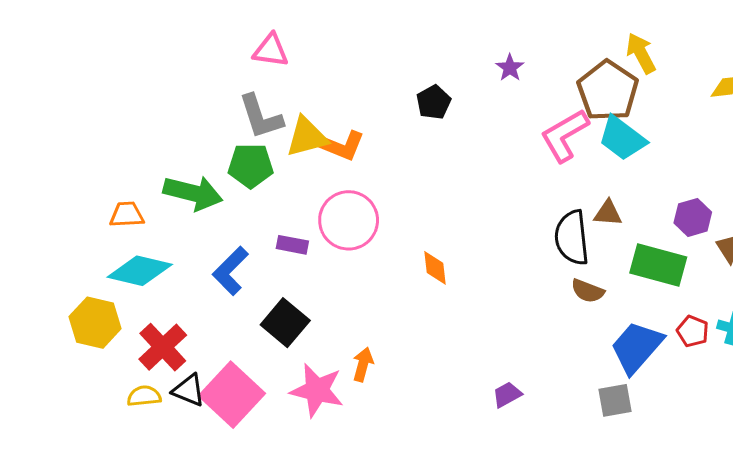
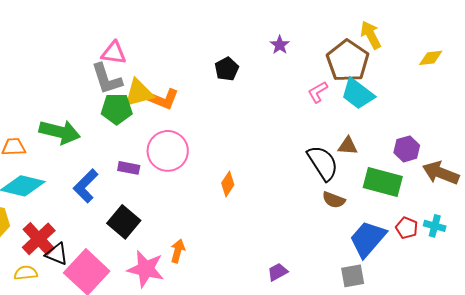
pink triangle: (271, 50) -> (114, 53), moved
pink L-shape: (565, 135) -> (318, 92), size x0.6
green pentagon: (251, 166) -> (117, 109), moved
black semicircle: (572, 238) -> (323, 163), turned 153
orange diamond: (435, 268) -> (228, 184), turned 40
black triangle: (189, 390) -> (57, 254), moved

